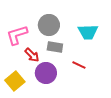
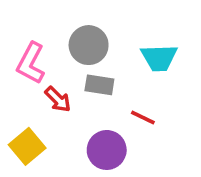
pink L-shape: (17, 35) -> (31, 63), turned -45
purple circle: (46, 73) -> (107, 150), moved

